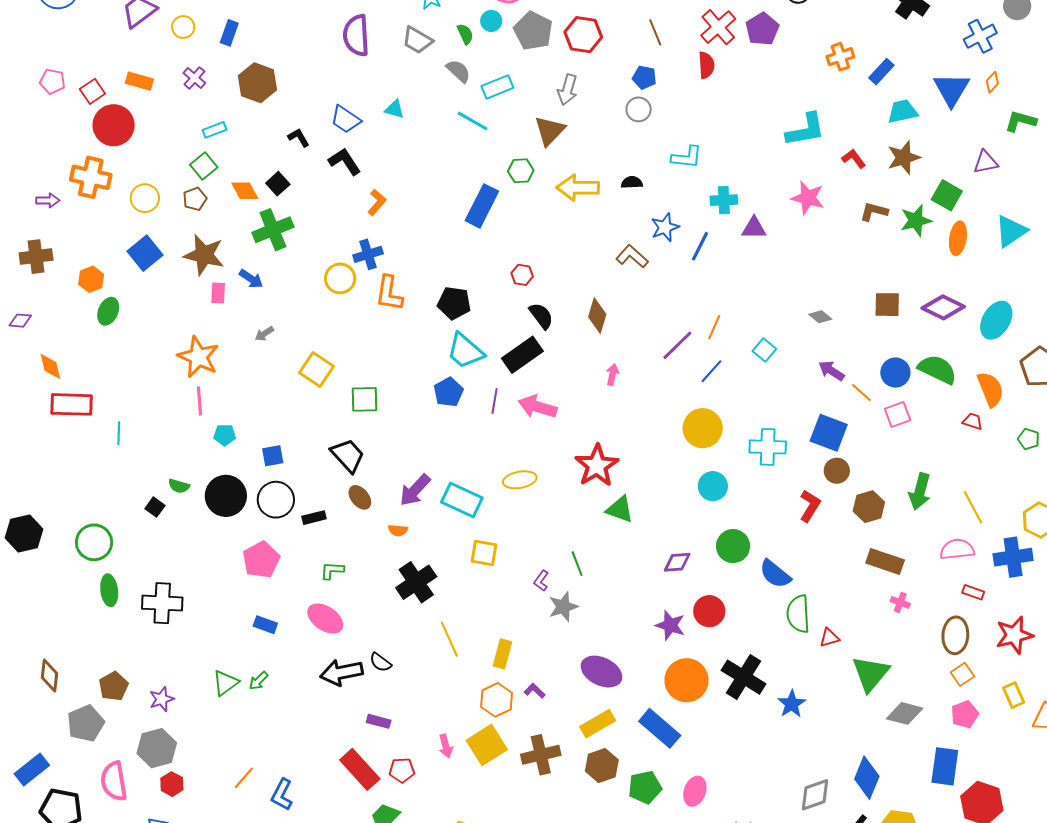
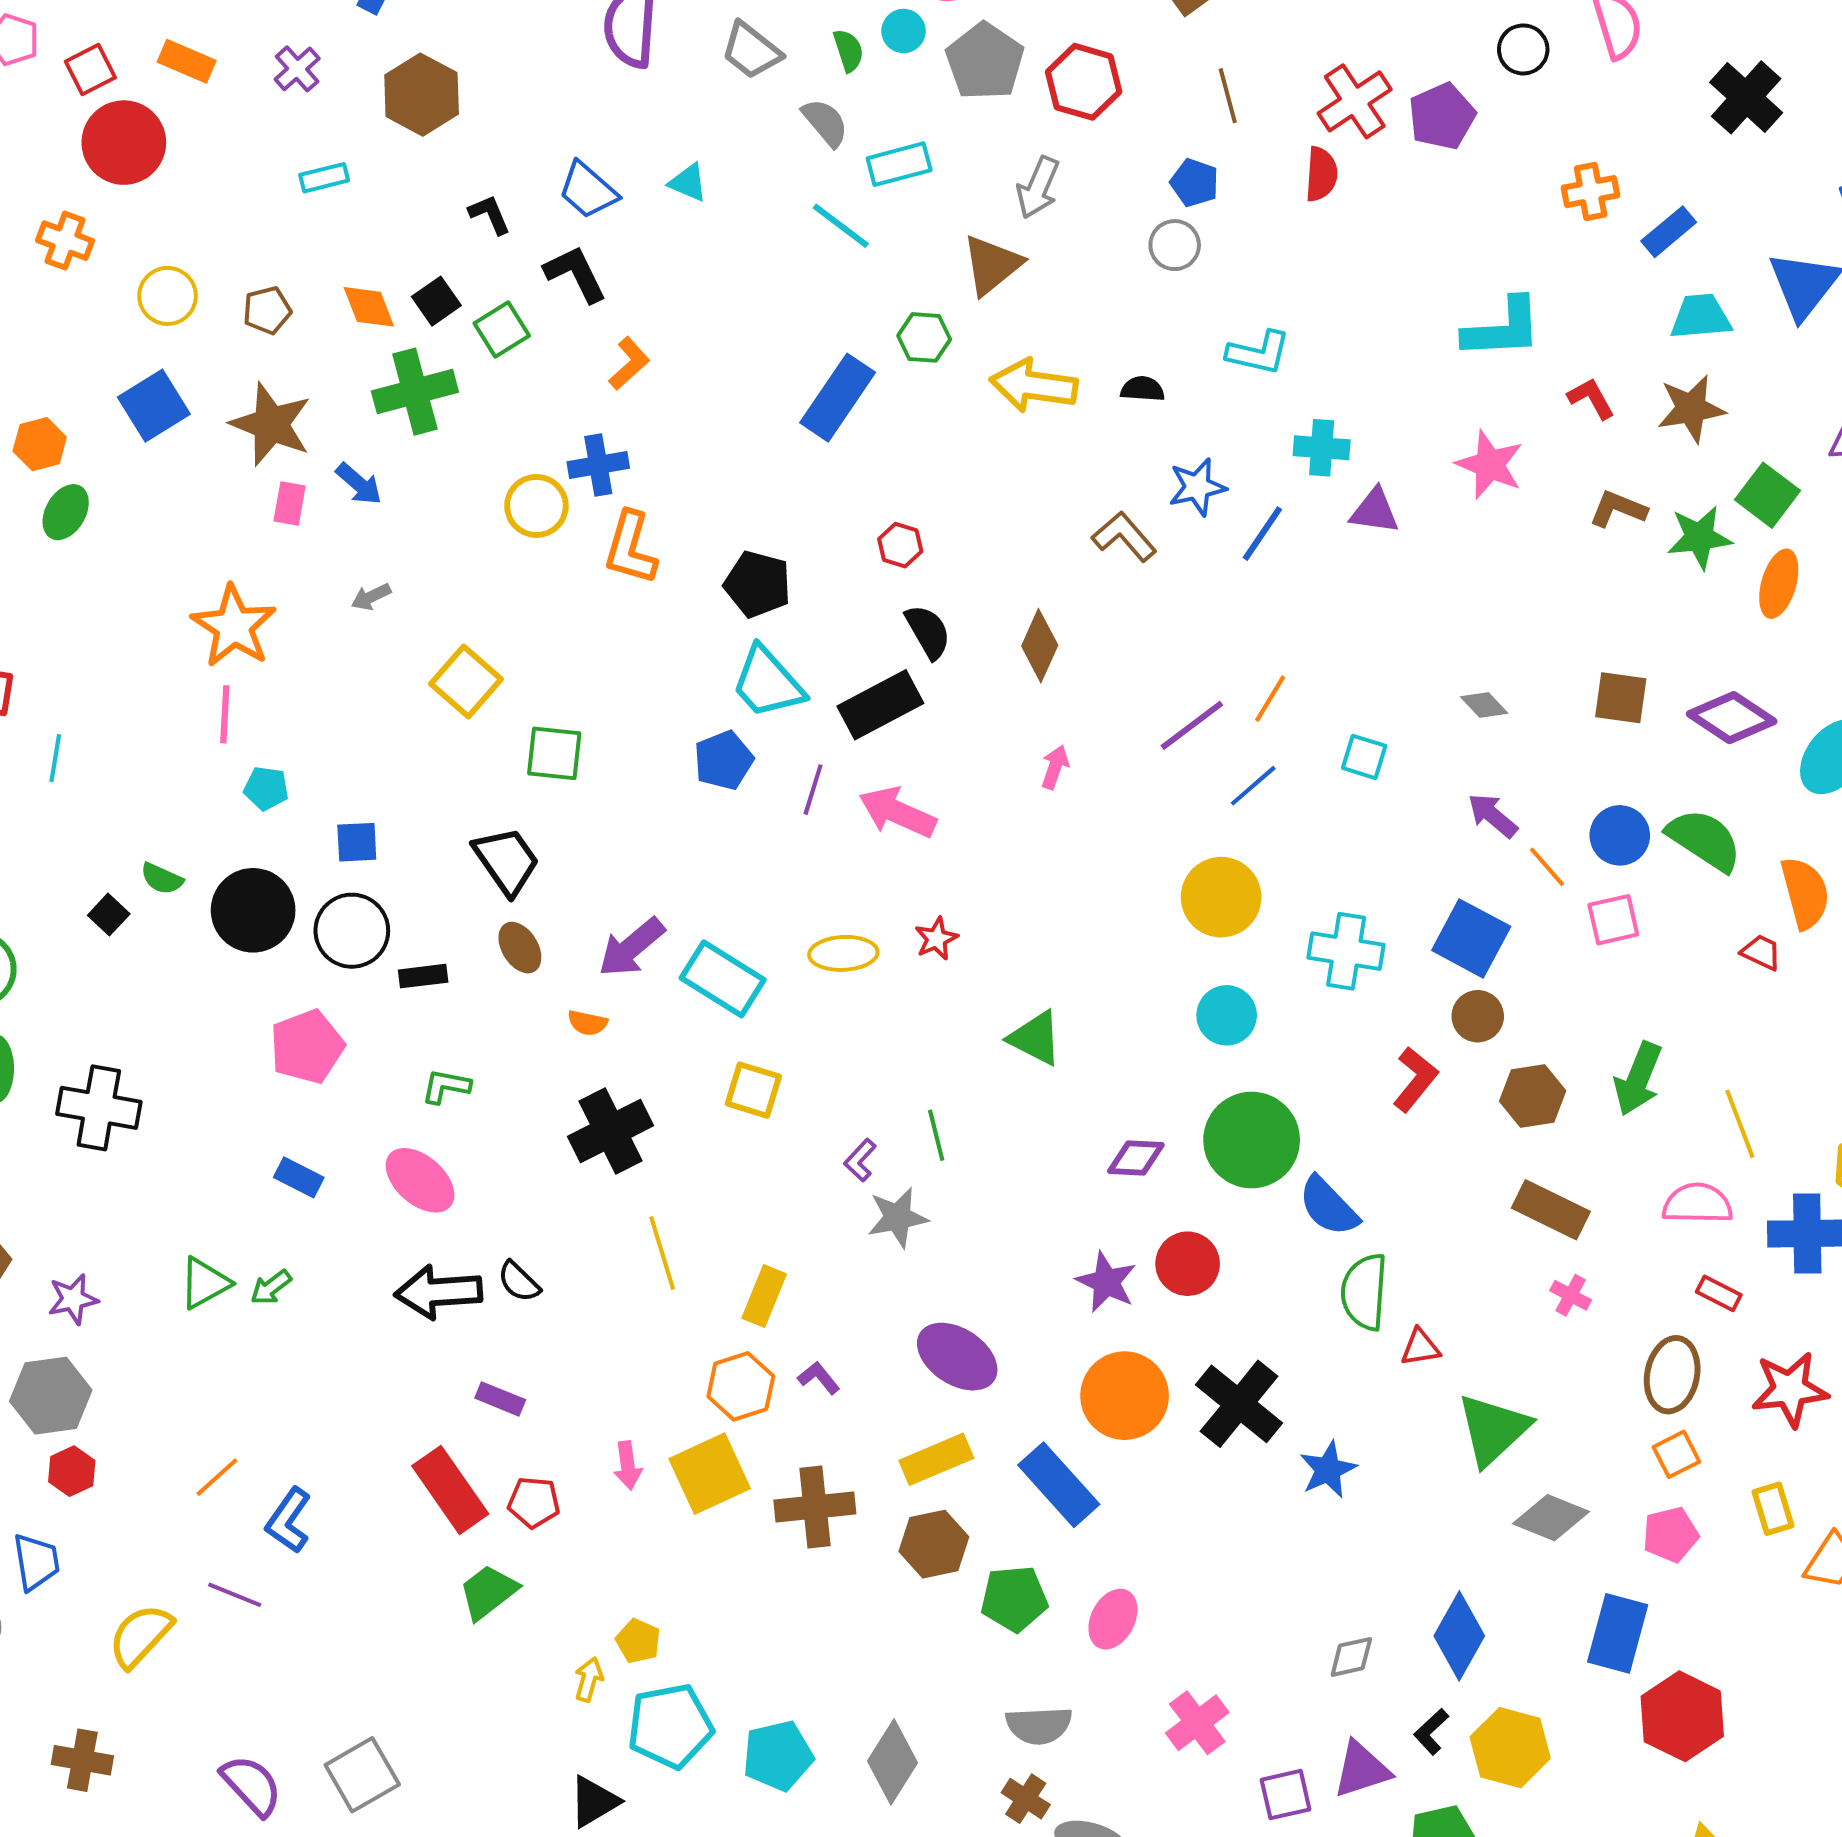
green square: (204, 166) -> (502, 329), moved
orange cross: (91, 177) -> (65, 241), size x0.7
cyan square: (764, 350) -> (1364, 757), turned -30
red star: (597, 466) -> (936, 939), moved, size x0.5
green circle: (733, 546) -> (1252, 1140), size x1.4
gray diamond: (815, 795) -> (1351, 1657), size x0.7

